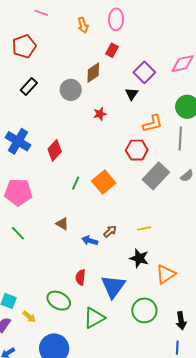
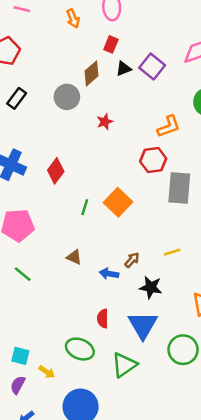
black triangle: (132, 94) -> (124, 69), moved, turned 40
gray rectangle: (156, 176) -> (179, 188), turned -32
black star: (139, 258) -> (151, 287), moved

